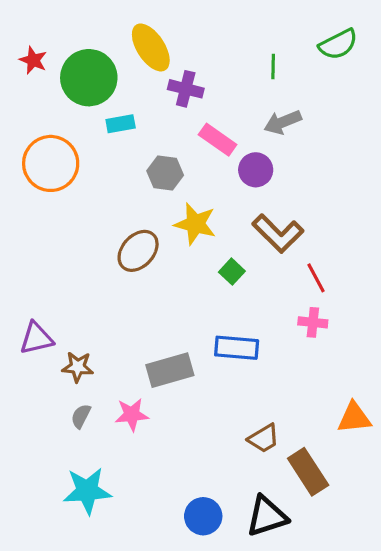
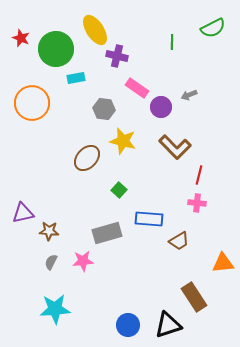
gray arrow: (283, 122) -> (189, 95), moved, size x0.7
green square: (232, 272) -> (119, 190), moved
red line: (316, 278) -> (199, 175), turned 42
brown trapezoid: (264, 438) -> (179, 241), moved

